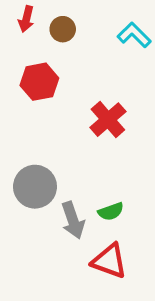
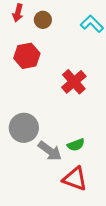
gray arrow: (73, 220) -> (50, 151), turned -35

